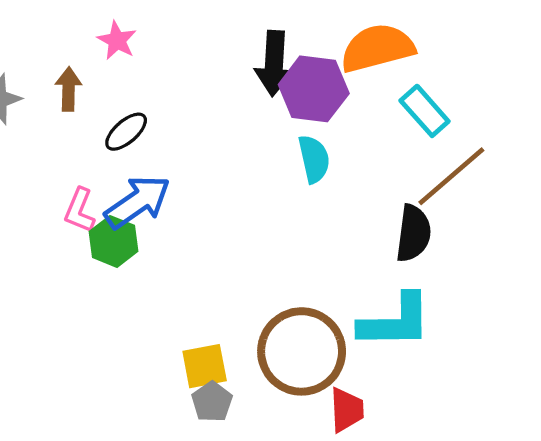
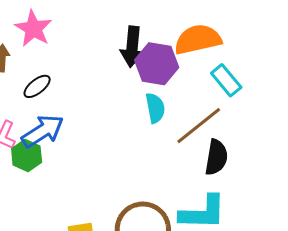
pink star: (117, 40) -> (33, 29), size x1.5
brown line: (451, 176) -> (199, 126), moved

